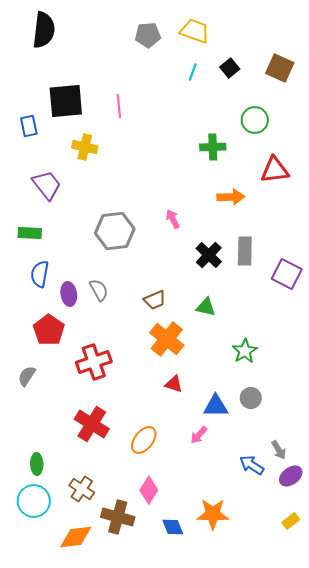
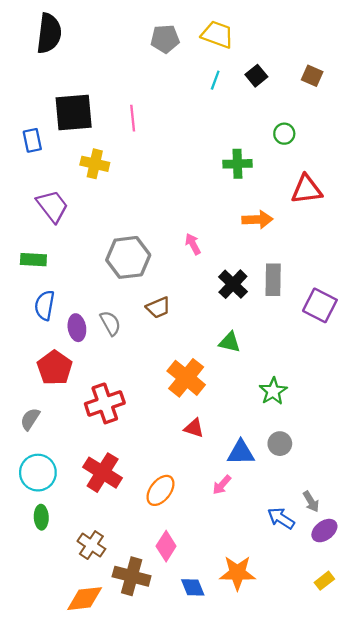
brown square: (280, 68) -> (312, 76), size x0.7
green circle: (255, 120) -> (284, 134), size x0.7
brown trapezoid: (155, 300) -> (158, 308), moved
cyan circle: (34, 501) -> (38, 473), moved

